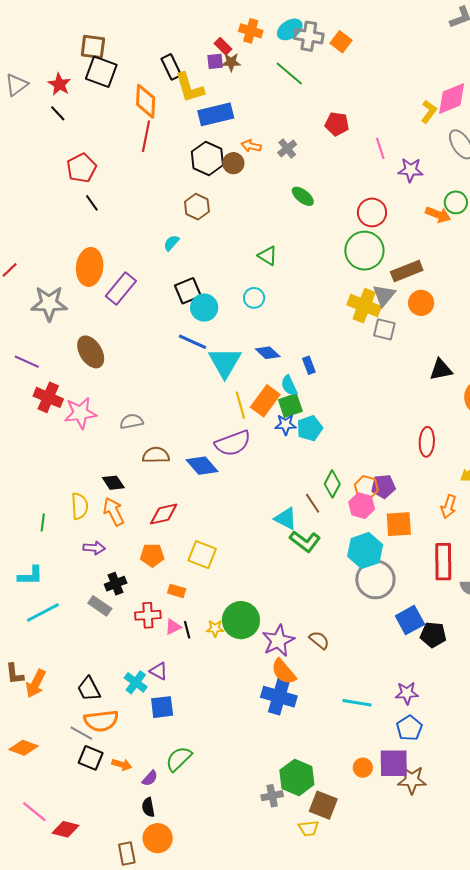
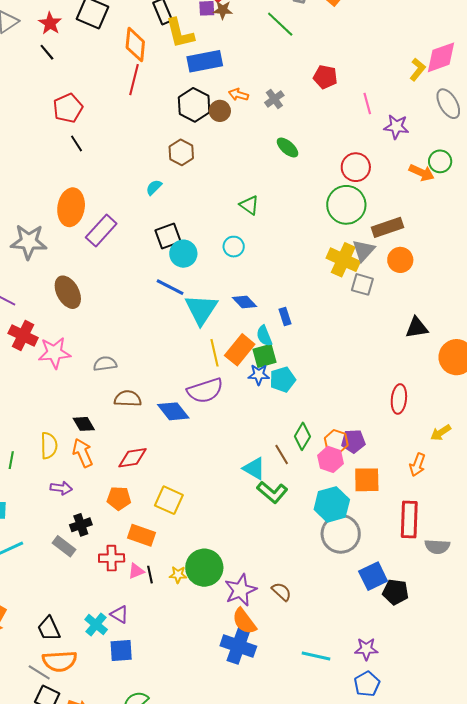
orange rectangle: (177, 591) -> (141, 535), size x1.5

